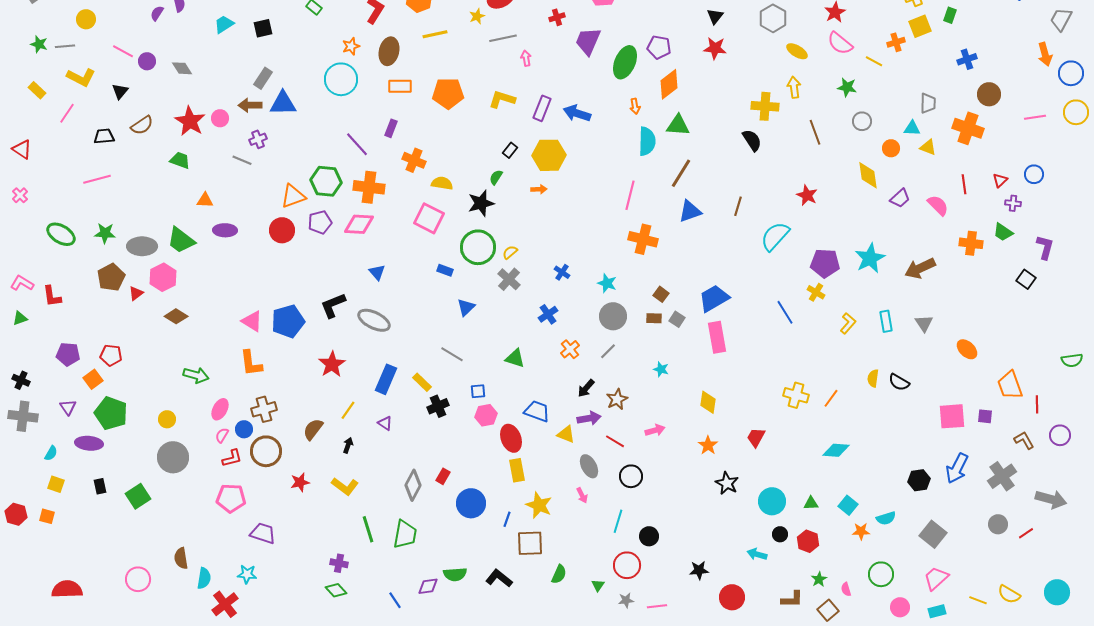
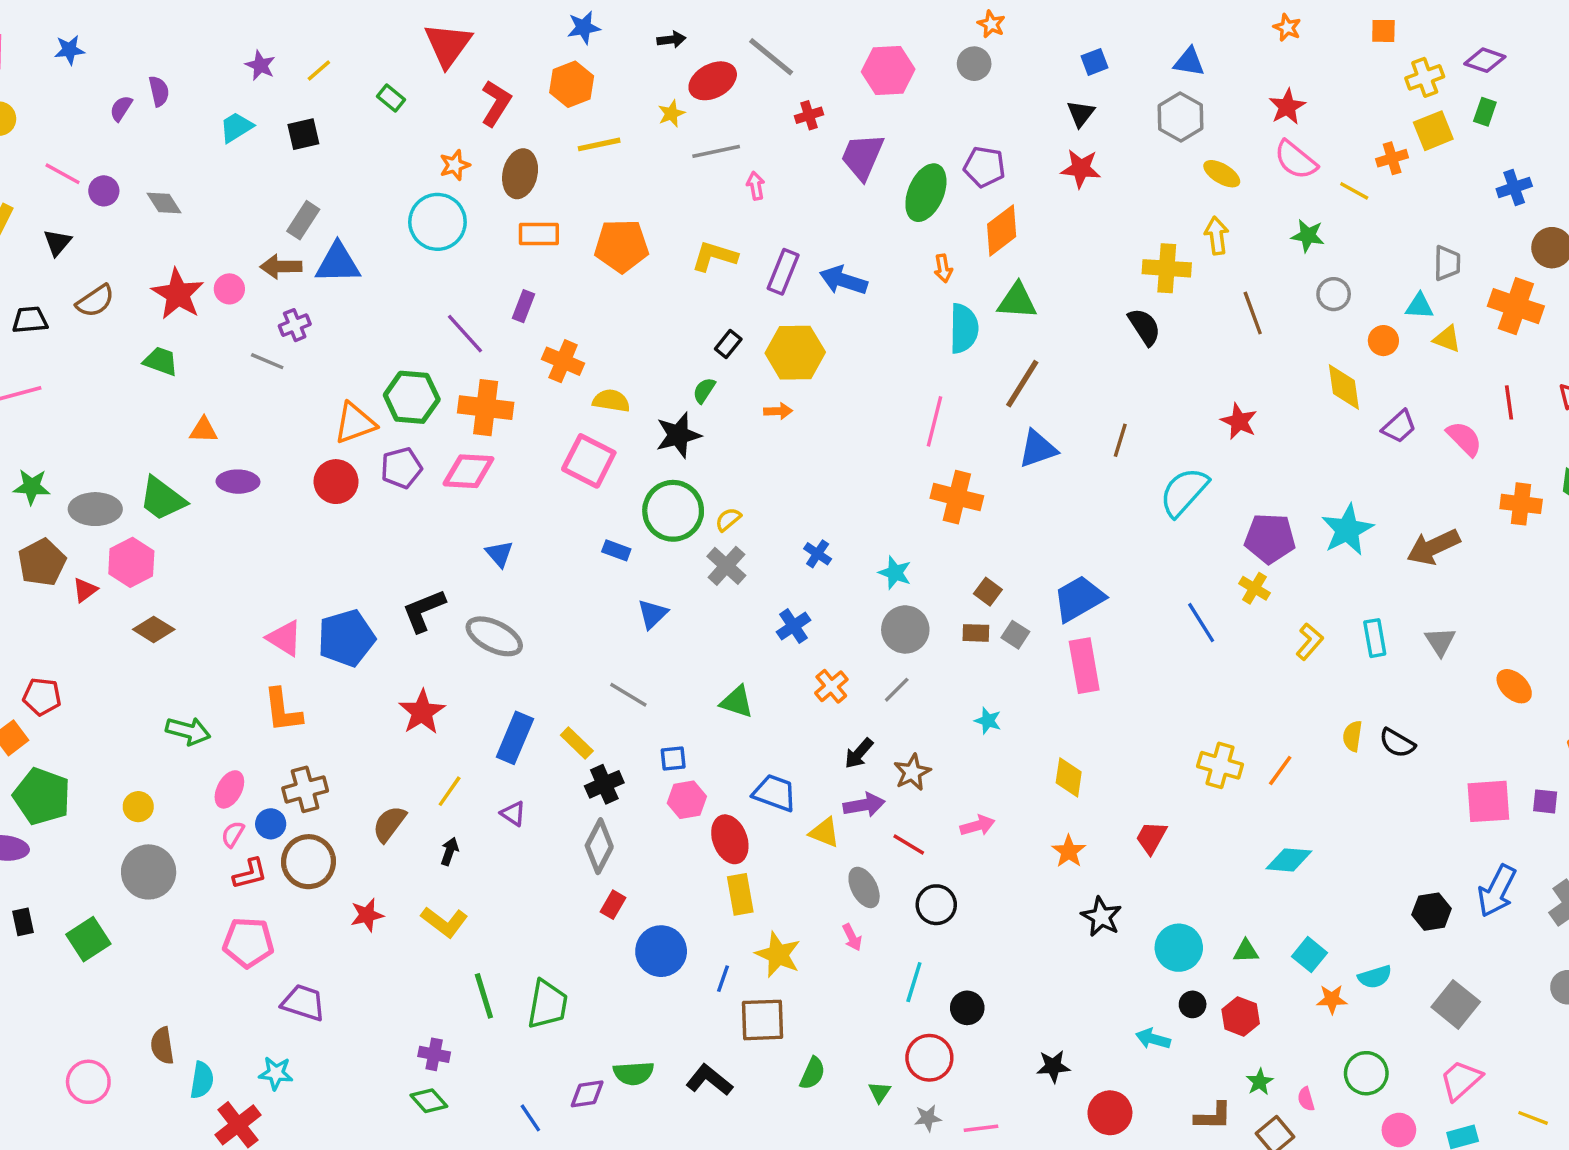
gray diamond: (413, 485) -> (599, 846), moved

